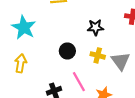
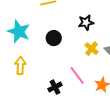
black circle: (67, 51) -> (54, 38), moved
yellow cross: (98, 55) -> (92, 49), turned 32

